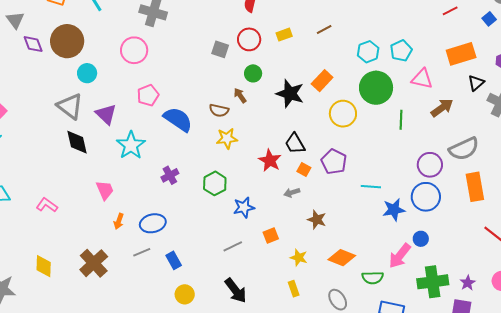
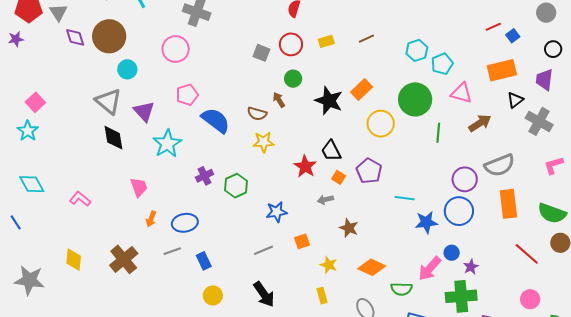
blue square: (489, 19) -> (513, 36), moved
cyan hexagon: (368, 52) -> (417, 50), moved
green hexagon: (215, 183) -> (236, 186), moved
purple star: (468, 283) -> (471, 267), moved

